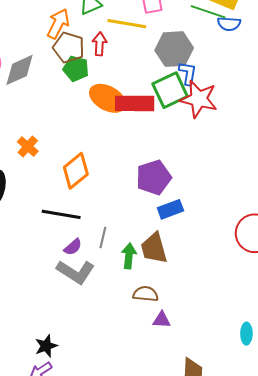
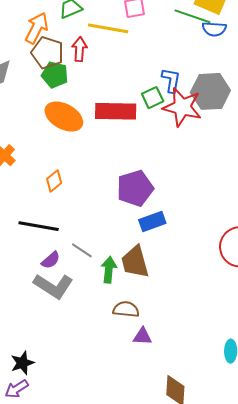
gray hexagon: (174, 49) -> (210, 91), moved
green square: (170, 90) -> (153, 98), size x0.6
orange ellipse: (108, 98) -> (64, 117), moved
orange diamond: (76, 171) -> (54, 181), size x0.6
gray line: (103, 238) -> (82, 250), turned -70

